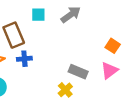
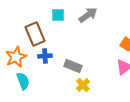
gray rectangle: (78, 72) -> (73, 66), moved

